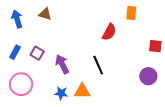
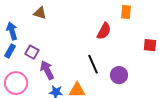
blue arrow: (17, 19) -> (12, 31), moved
purple arrow: (62, 64) -> (47, 70), moved
purple circle: (148, 76) -> (119, 75), moved

